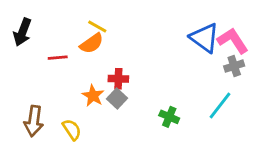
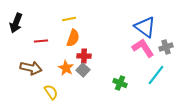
yellow line: (97, 27) -> (69, 19), turned -40
pink L-shape: (233, 41) -> (143, 48), moved
orange semicircle: (92, 43) -> (73, 38), moved, turned -36
brown arrow: (34, 121) -> (31, 68), moved, turned -85

